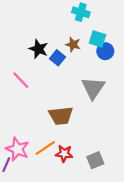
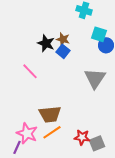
brown star: (73, 44) -> (63, 39), moved
brown trapezoid: (61, 116) -> (50, 114), moved
red star: (64, 154) -> (82, 137), moved

